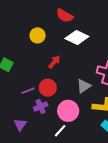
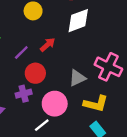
white diamond: (77, 38) -> (78, 21), turned -55
purple line: (28, 91) -> (21, 52), moved, turned -32

